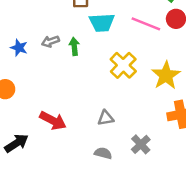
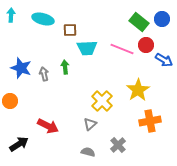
gray arrow: (50, 41) -> (44, 74), moved, turned 96
blue star: (19, 48) -> (21, 68), size x1.5
yellow cross: (123, 65) -> (102, 101), moved
gray triangle: (106, 118) -> (90, 124), turned -32

